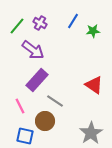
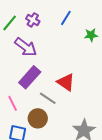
green star: (93, 31) -> (91, 35), moved
red triangle: (94, 85) -> (66, 82), moved

